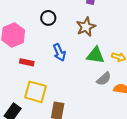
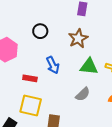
red rectangle: (27, 62) -> (30, 78), moved
gray semicircle: (104, 79) -> (83, 94), moved

